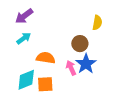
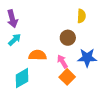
purple arrow: (24, 16) -> (12, 19), turned -60
blue star: (86, 64) -> (87, 58), moved, turned -30
orange square: (45, 84) -> (67, 77), moved, turned -35

